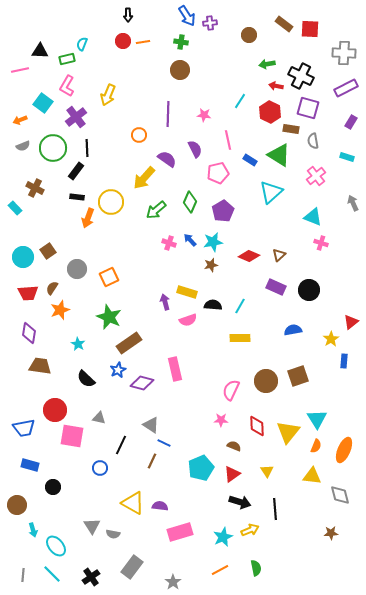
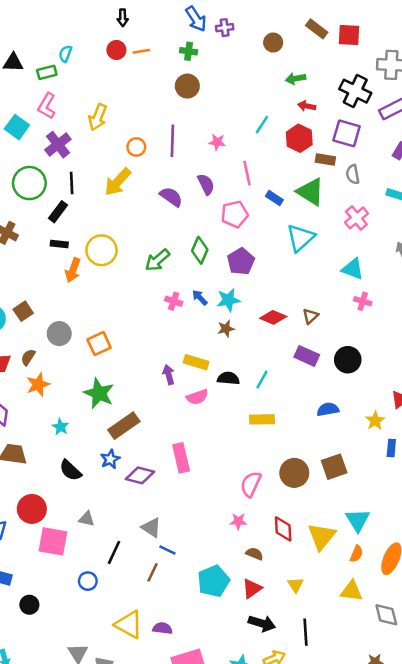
black cross: (301, 76) -> (355, 91), moved
orange circle: (139, 135) -> (136, 147), moved
yellow arrow: (144, 178) -> (118, 182), moved

